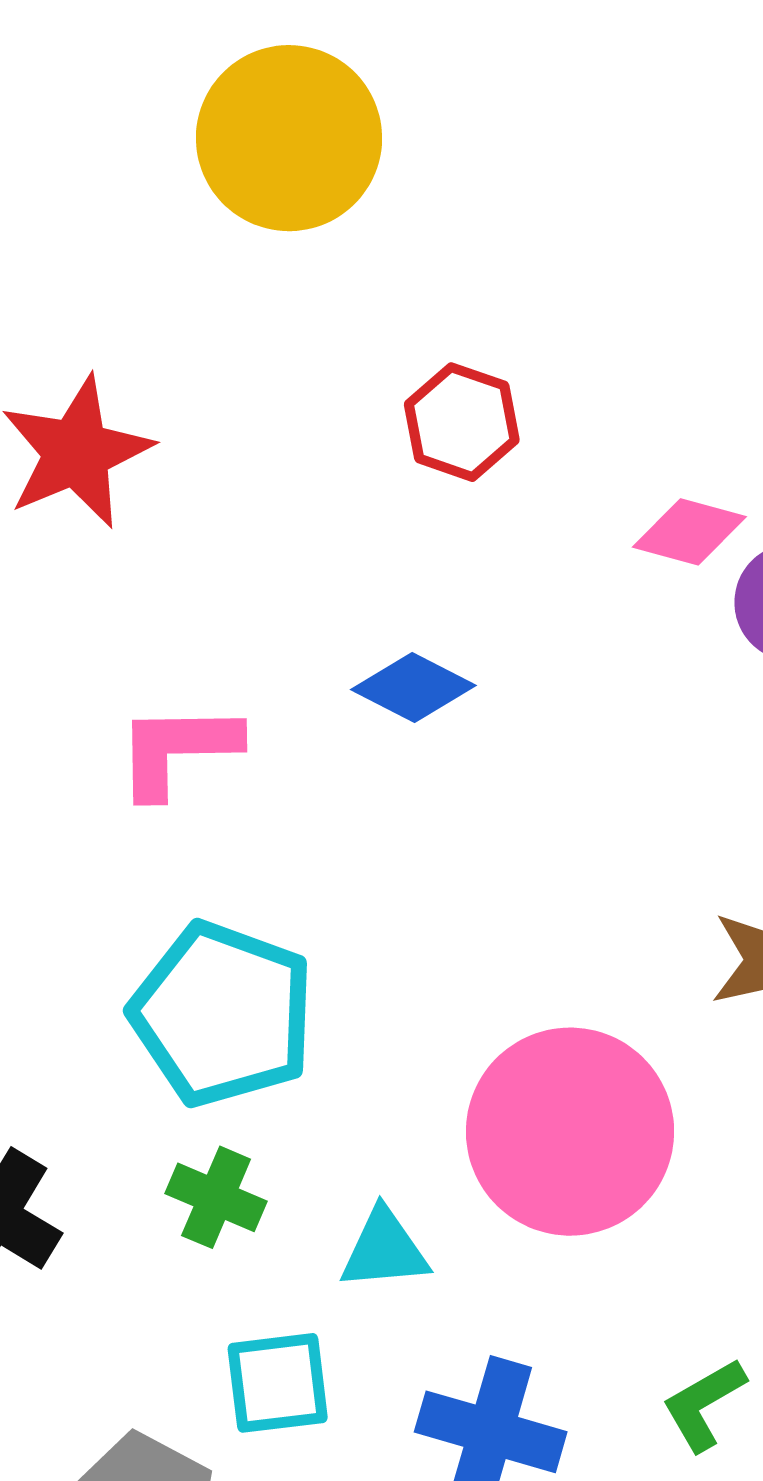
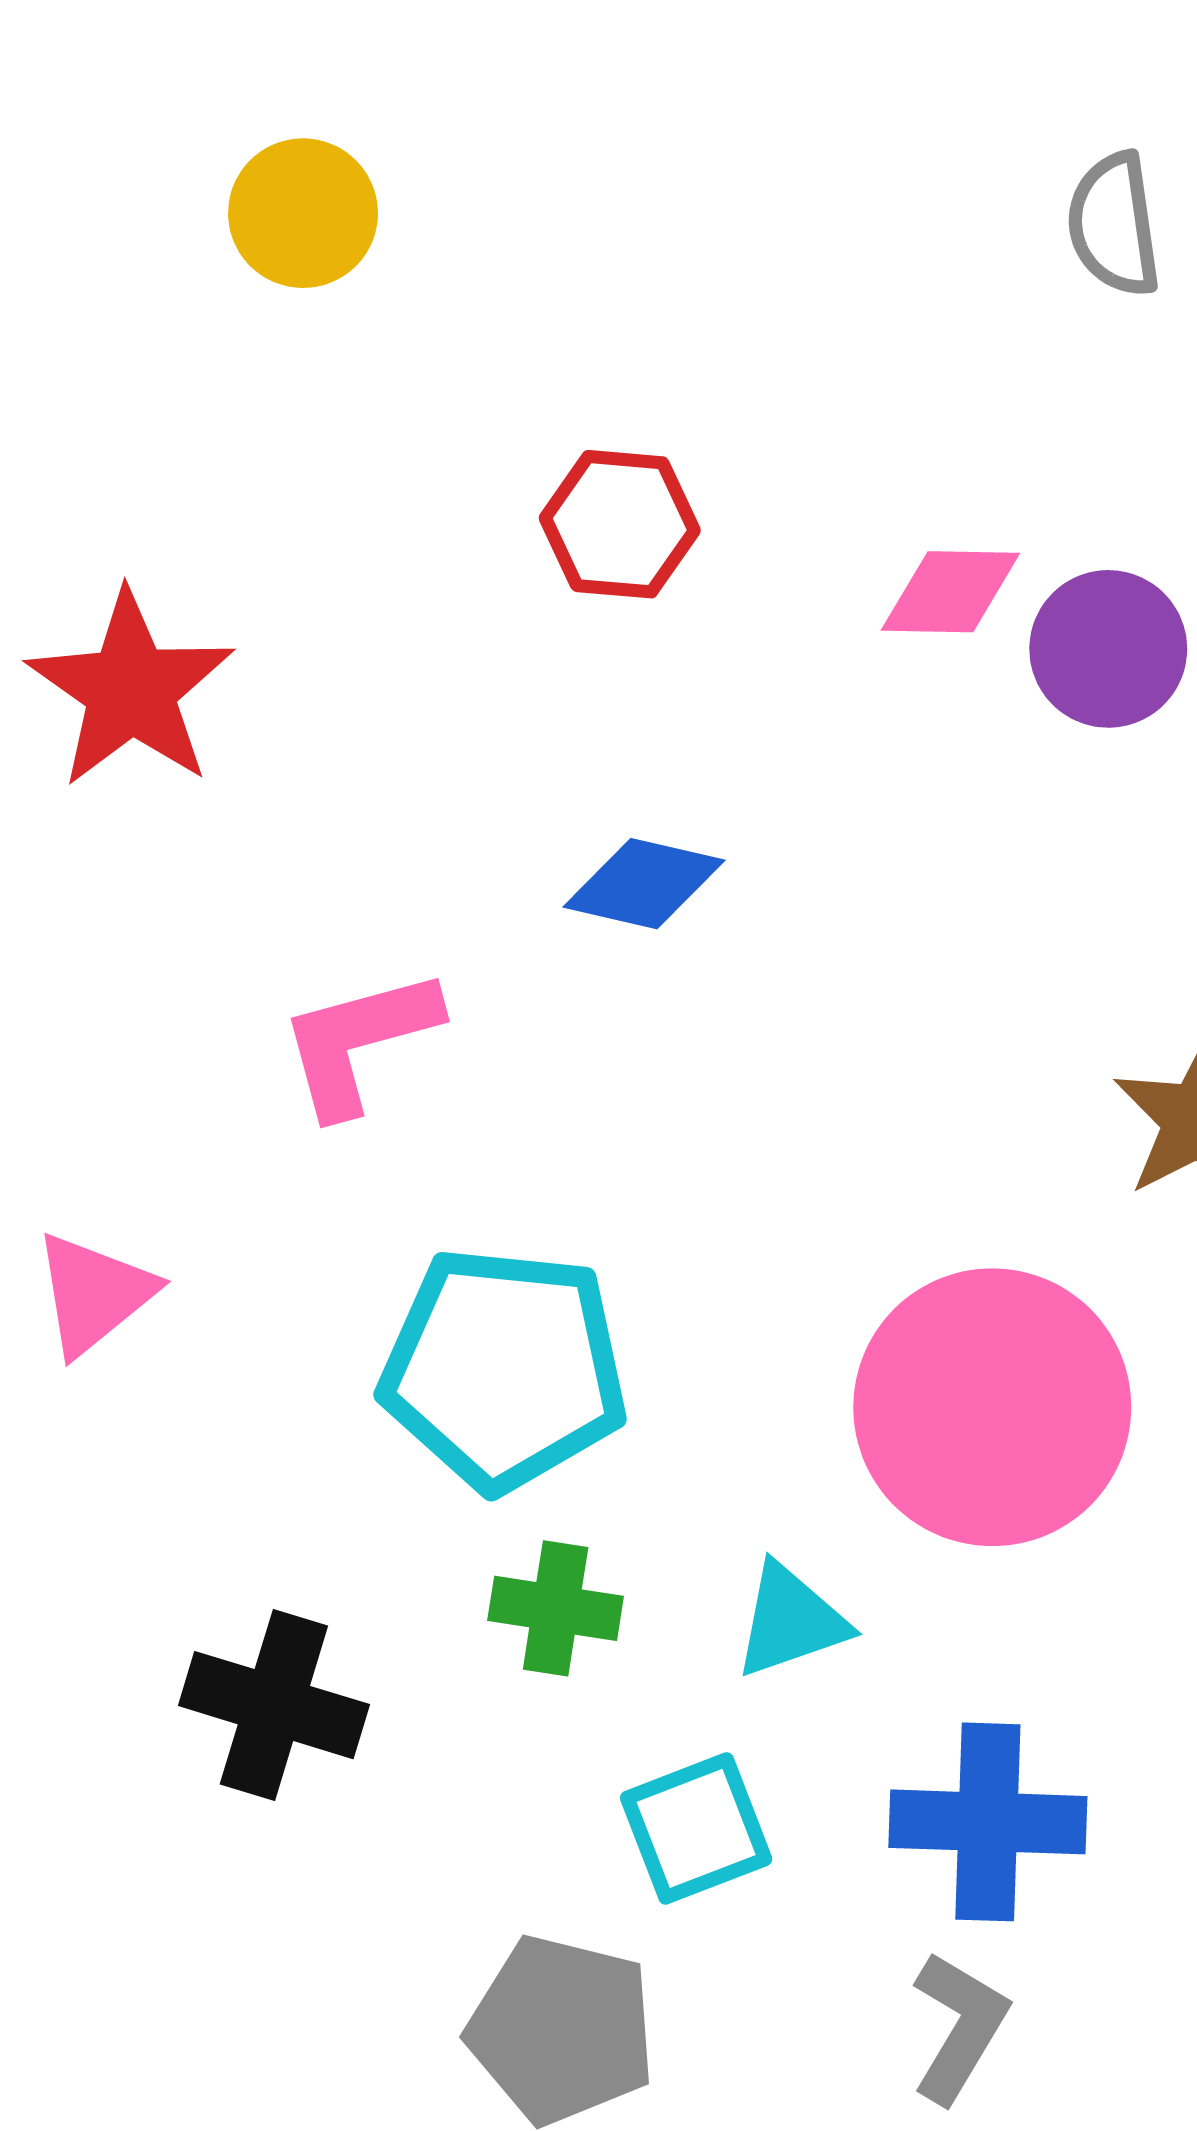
yellow circle: (289, 138) -> (303, 213), size x0.6

